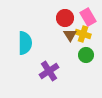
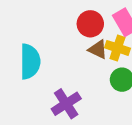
brown triangle: (70, 35) -> (98, 49), turned -32

